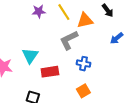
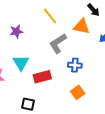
purple star: (39, 11) -> (16, 32), moved
orange triangle: (85, 20) -> (82, 26), moved, turned 30

